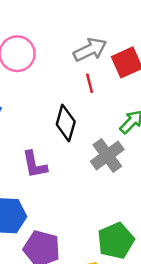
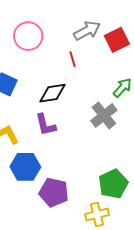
red line: (90, 83) -> (73, 59), moved
black diamond: (66, 123) -> (53, 93), moved, turned 68

